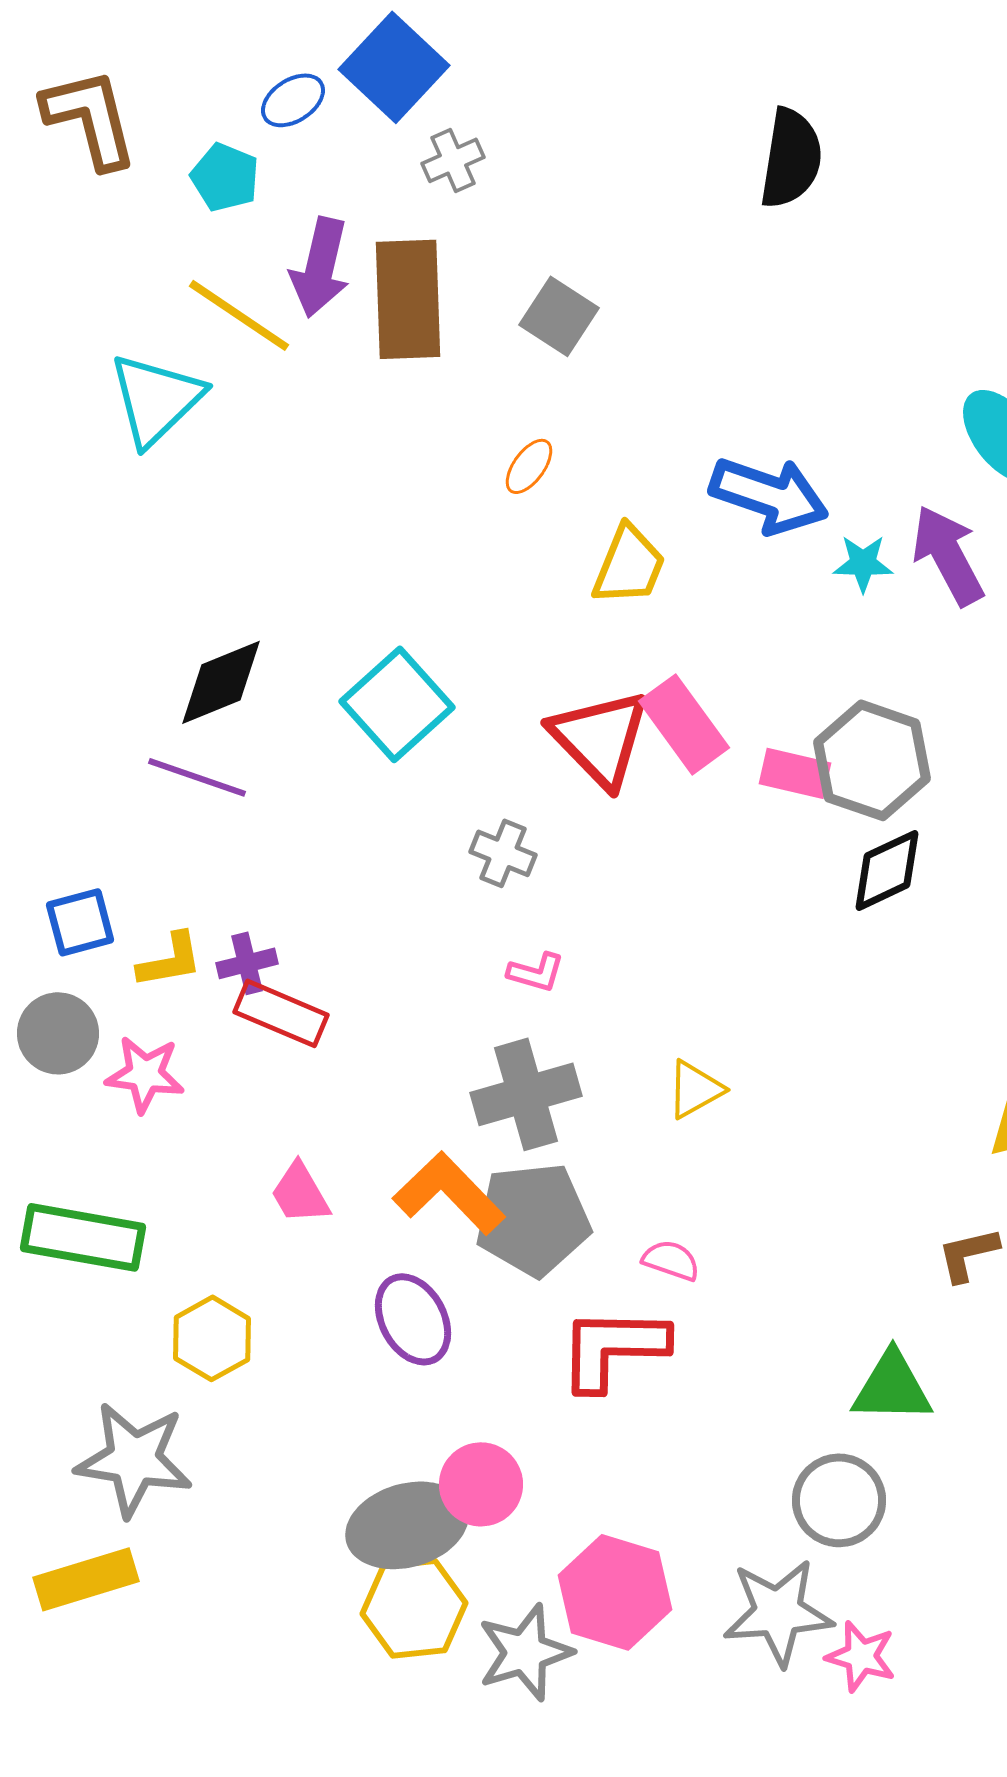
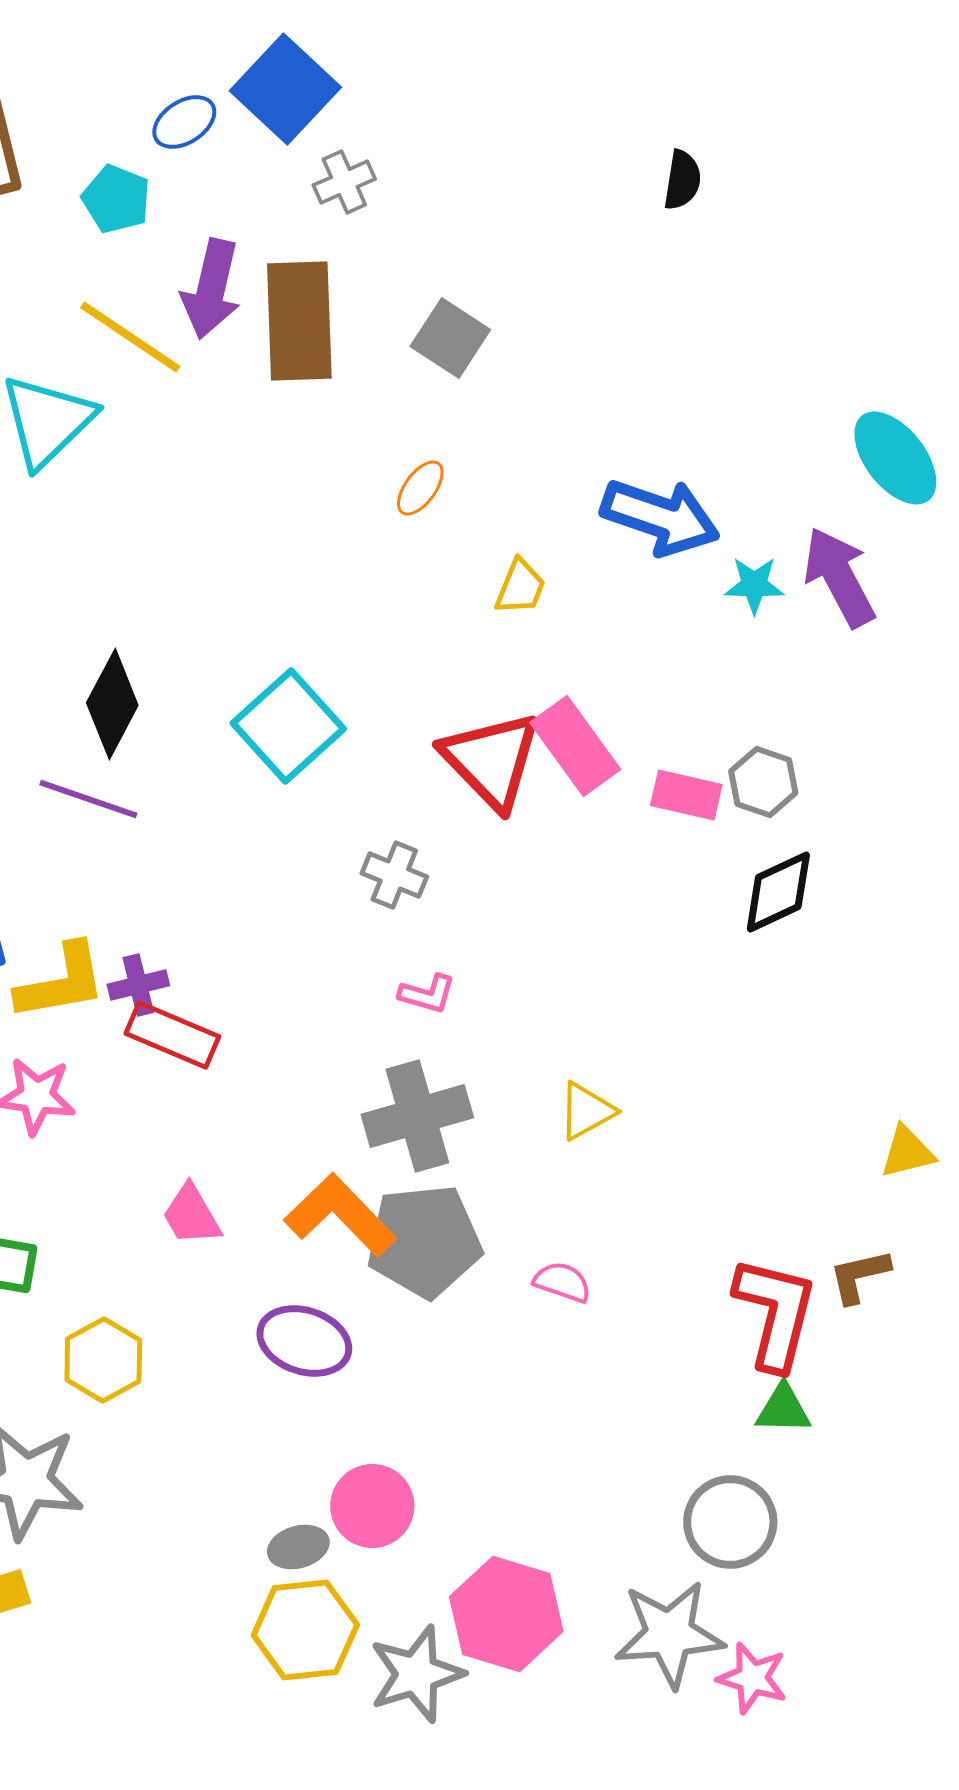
black semicircle: (791, 158) -> (682, 180), size x0.6
yellow trapezoid: (629, 565) -> (520, 587), size x0.7
black diamond: (221, 682) -> (112, 704), turned -40
gray hexagon: (872, 760) -> (763, 782), size x0.6
yellow L-shape: (170, 960) -> (61, 982), size x1.4
purple ellipse: (413, 1319) -> (304, 1341), turned -44
red L-shape: (613, 1348) -> (775, 1313), moved, turned 103
green triangle: (892, 1387) -> (783, 1409), size x0.7
gray ellipse: (407, 1525) -> (298, 1547), size x0.5

